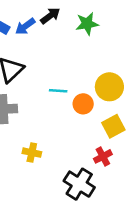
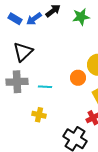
cyan line: (58, 91) -> (45, 87), moved

